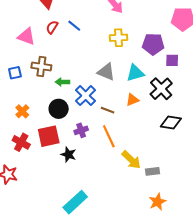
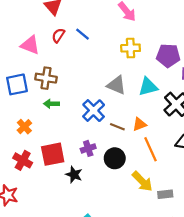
blue square: (15, 73) -> (17, 84), size x1.5
green arrow: (62, 82) -> (51, 104), moved
orange triangle: (132, 100) -> (139, 124), moved
black circle: (59, 109) -> (115, 158), moved
orange line: (109, 136) -> (150, 149), moved

